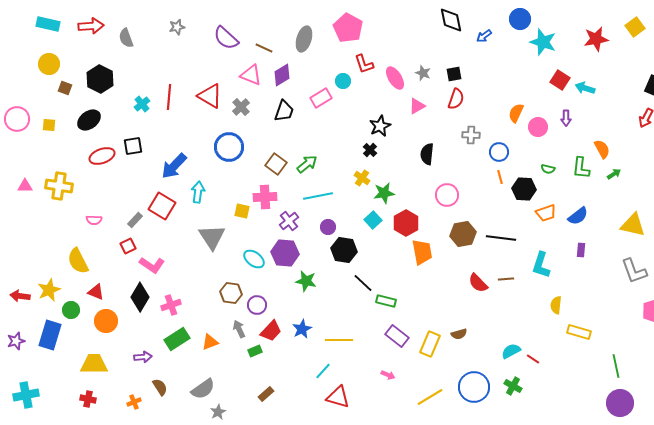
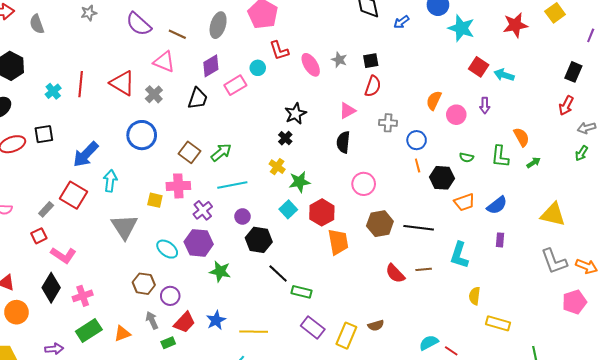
purple diamond: (282, 75) -> (211, 66), moved
pink triangle: (417, 106) -> (347, 111), moved

